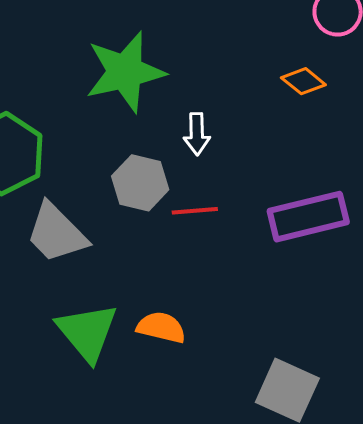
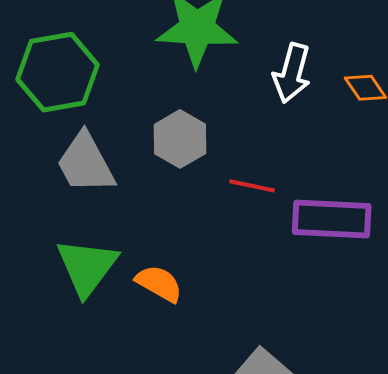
white arrow: (197, 134) -> (292, 73), moved, size x1.4
red line: (195, 211) -> (252, 186), moved

